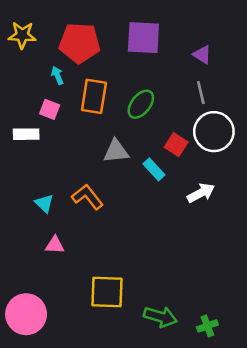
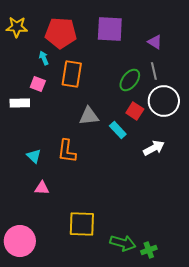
green ellipse: (141, 104) -> (130, 80), moved
orange L-shape: (87, 197) -> (67, 151), turned -135
green cross: (207, 326) -> (149, 250), moved

